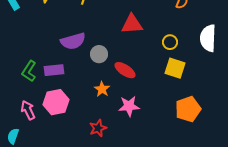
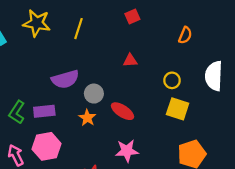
red triangle: (132, 24) -> (130, 61), size x0.6
orange star: (102, 89) -> (87, 118), moved

